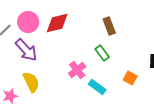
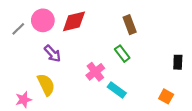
purple arrow: (26, 50) -> (52, 54), moved, size x0.7
orange square: (130, 78) -> (166, 96), moved

